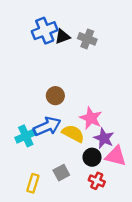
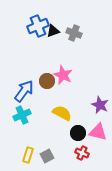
pink star: (91, 118) -> (63, 75), moved
blue arrow: (47, 126) -> (24, 91), moved, turned -30
purple star: (104, 138) -> (100, 105), moved
gray square: (61, 173) -> (47, 156), moved

